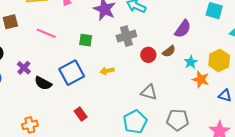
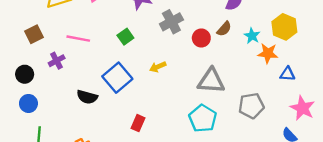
green square: (86, 40) -> (125, 37), turned -32
purple cross: (24, 68) -> (57, 61), moved, turned 32
gray triangle: (149, 92) -> (211, 81), size x1.4
blue triangle: (225, 95) -> (287, 74), moved
red rectangle: (81, 114) -> (138, 123), turned 72

